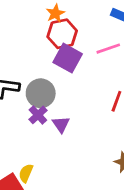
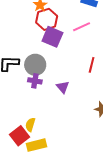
purple cross: (38, 115) -> (35, 81), turned -32
purple triangle: (61, 124) -> (63, 87), moved

